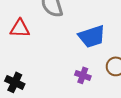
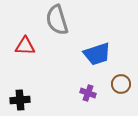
black cross: (15, 82) -> (20, 100), turned -30

